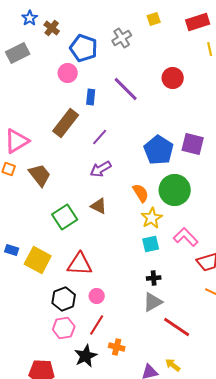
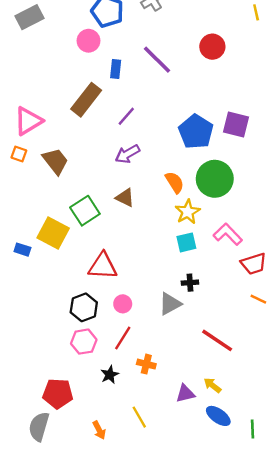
yellow square: (38, 260) -> (53, 233), moved
gray triangle: (153, 302) -> (170, 304), moved
black star: (86, 356) -> (110, 375), size x0.7

